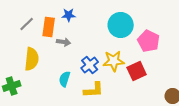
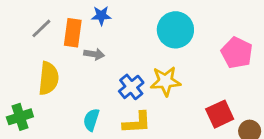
pink pentagon: (149, 41) -> (237, 53), moved
red square: (137, 71) -> (220, 114), moved
cyan semicircle: (65, 79) -> (91, 120), moved

